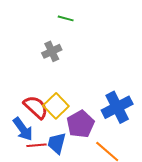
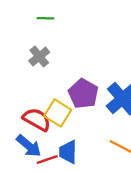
purple pentagon: (80, 124) -> (83, 94), moved

